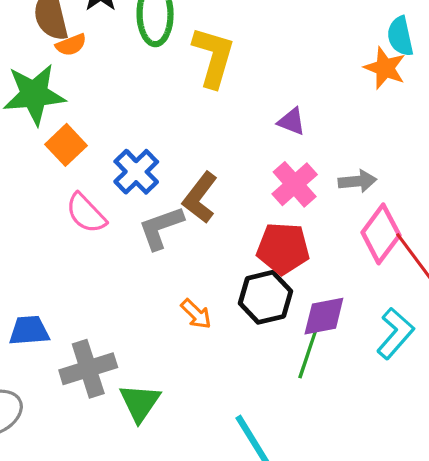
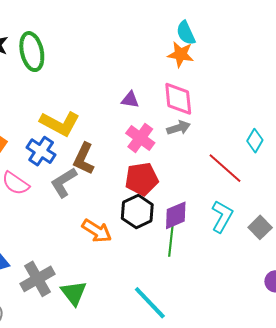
yellow L-shape: (214, 57) -> (60, 124), moved, turned 114
pink diamond: (381, 234) -> (178, 99), moved, turned -30
orange arrow: (196, 314) -> (97, 231), size x1.4

